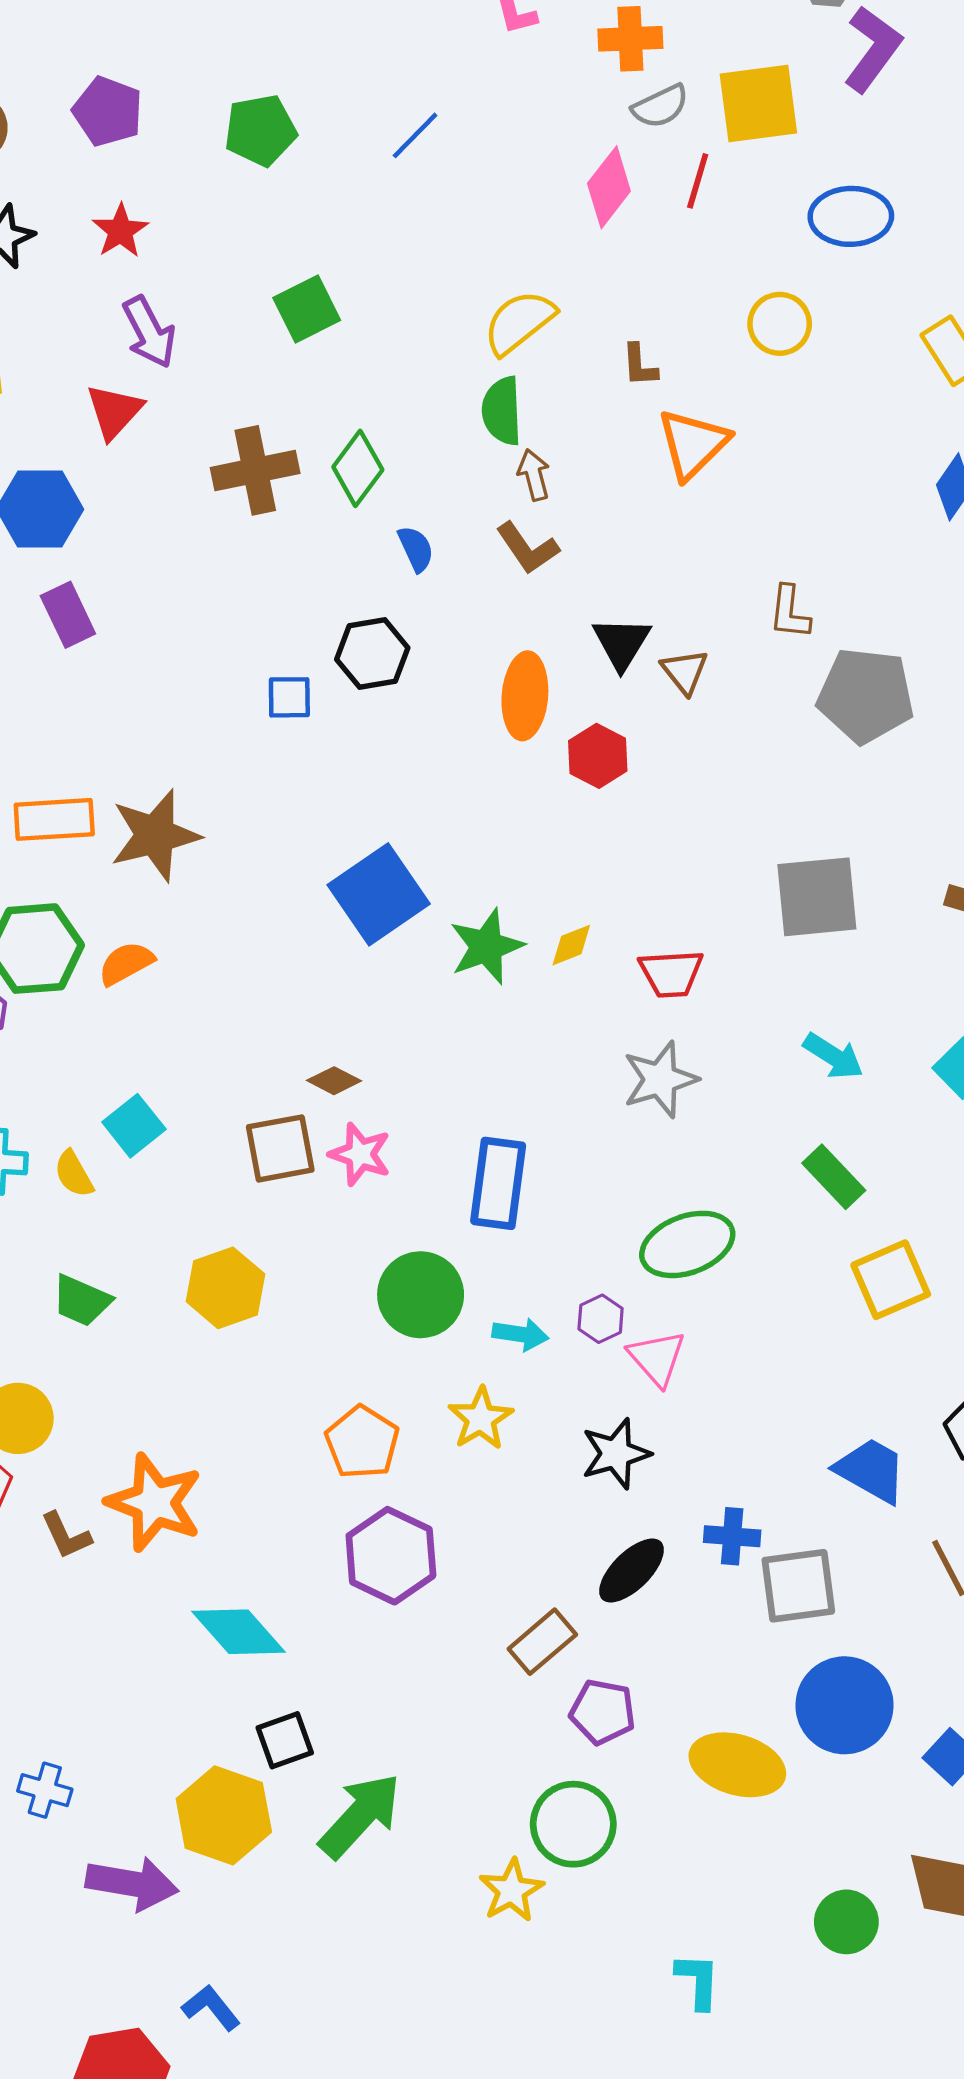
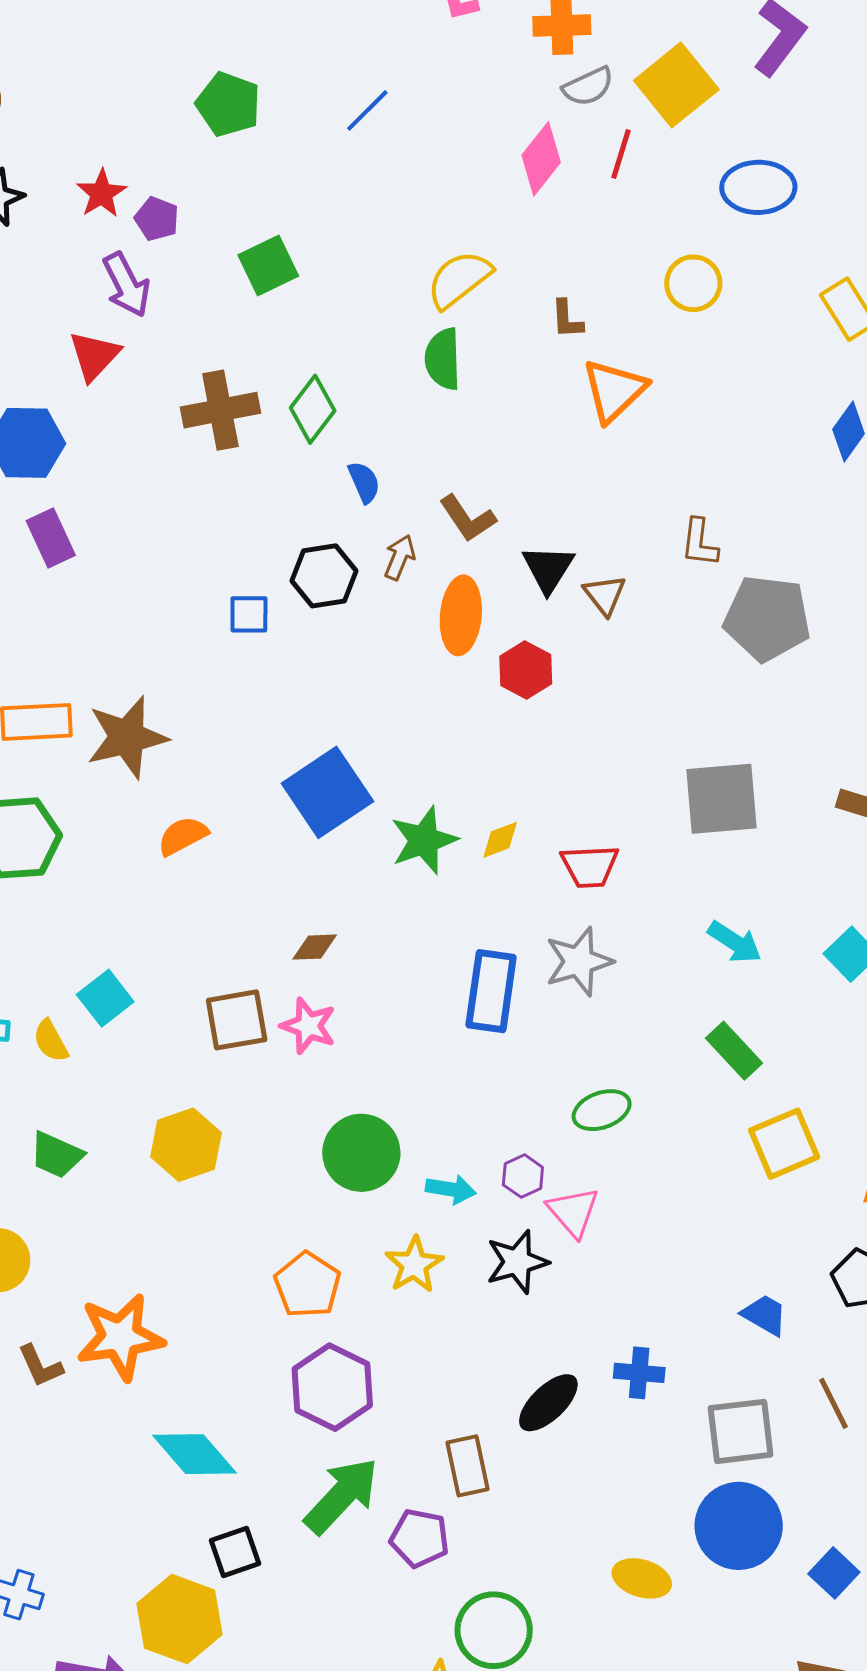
yellow square: (758, 104) -> (676, 85), turned -32
purple pentagon: (108, 111) -> (157, 219), moved, size x0.7
green pentagon: (260, 130) -> (228, 104), turned 30
brown arrow: (534, 475) -> (400, 557), moved, turned 36
brown L-shape: (527, 548) -> (468, 518), moved
orange semicircle: (126, 963) -> (183, 836), moved
brown diamond: (334, 1081) -> (315, 947), moved, turned -30
blue rectangle: (498, 1183) -> (491, 991), moved
green ellipse: (687, 1244) -> (602, 1110), size x0.7
black star: (616, 1454) -> (517, 1262), moved
blue trapezoid: (871, 1470) -> (765, 1315), size x0.7
orange star: (155, 1502) -> (120, 1337), turned -30
gray square: (798, 1586) -> (741, 1431), moved
brown rectangle: (542, 1642) -> (467, 1466), turned -62
purple pentagon: (603, 1712) -> (420, 1538), moved
yellow ellipse: (737, 1765) -> (642, 1578), size x0.7
green arrow: (360, 1816) -> (342, 1496), moved

